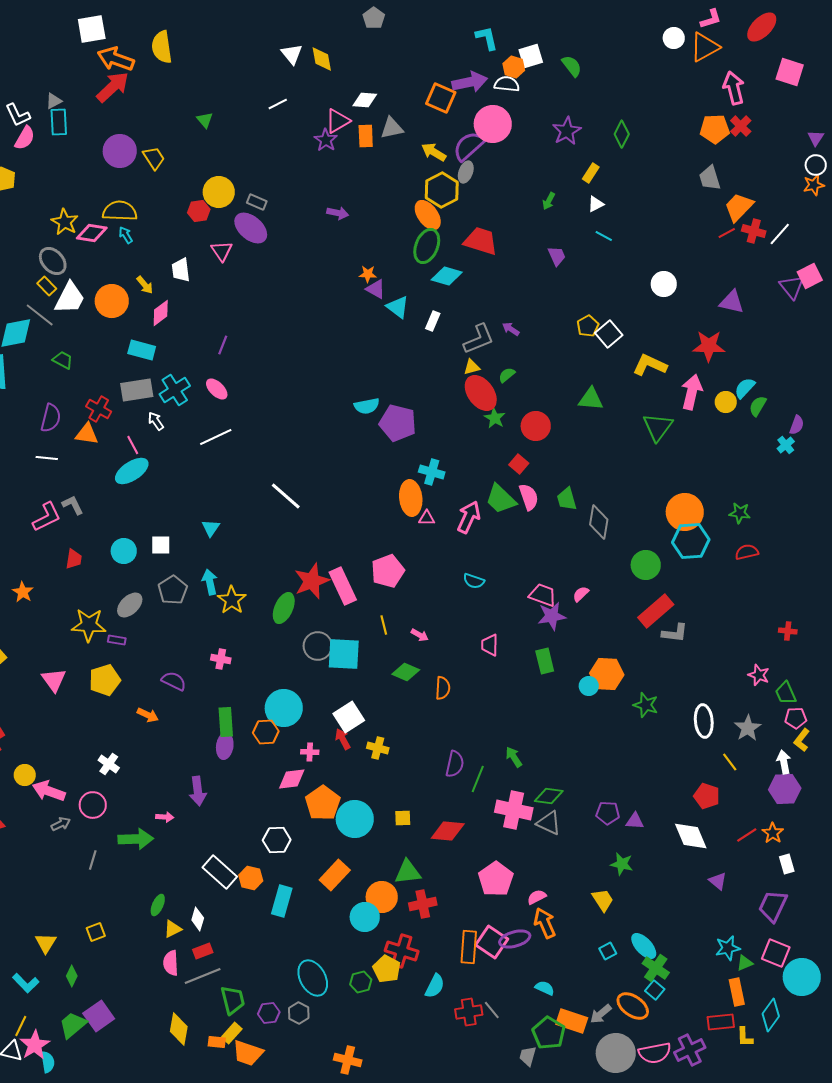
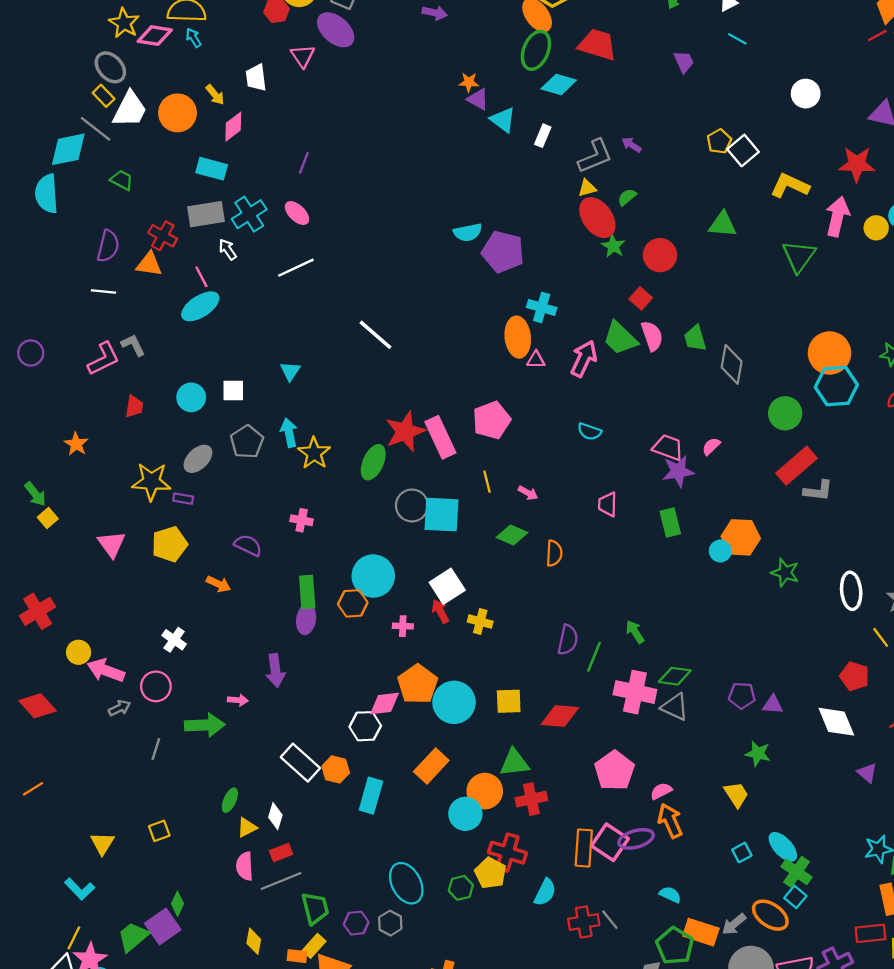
pink diamond: (292, 779) -> (385, 703), moved
yellow square: (403, 818) -> (509, 701), size x1.4
green diamond: (72, 976) -> (178, 904), moved
yellow diamond: (179, 1029) -> (254, 941), size x0.7

